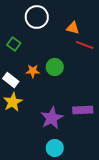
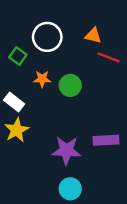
white circle: (37, 17) -> (47, 37), moved
orange star: (33, 71) -> (42, 79), moved
purple star: (52, 118) -> (66, 151), turned 30

